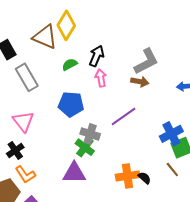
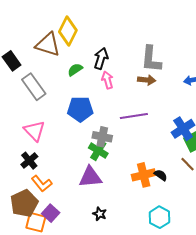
gray L-shape: (146, 61) -> (151, 59), turned 128
purple line: (124, 116) -> (134, 116), turned 32

